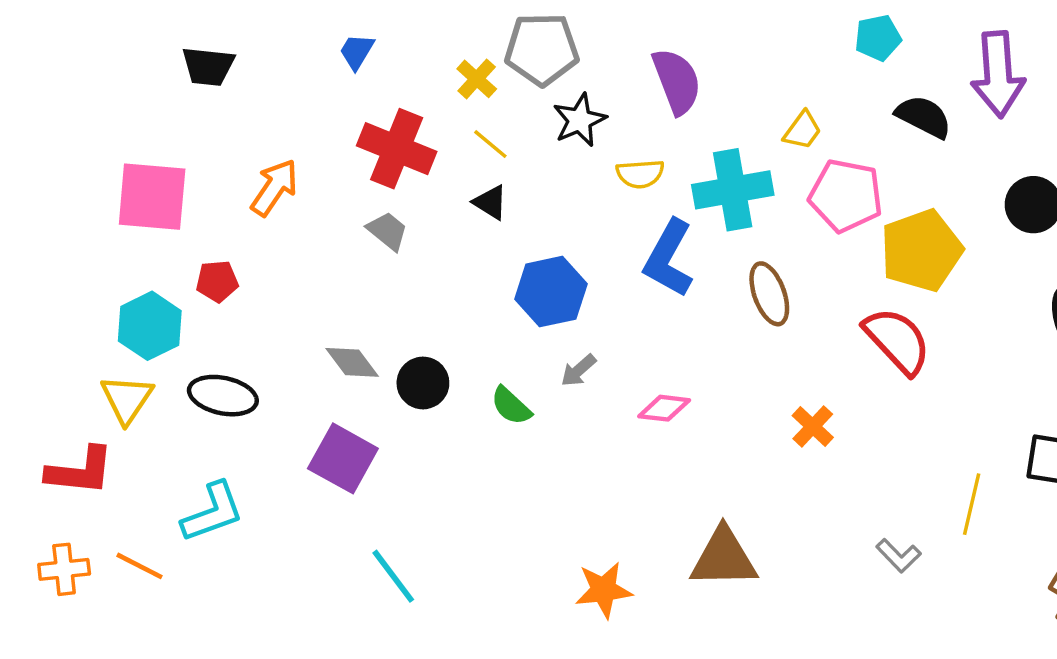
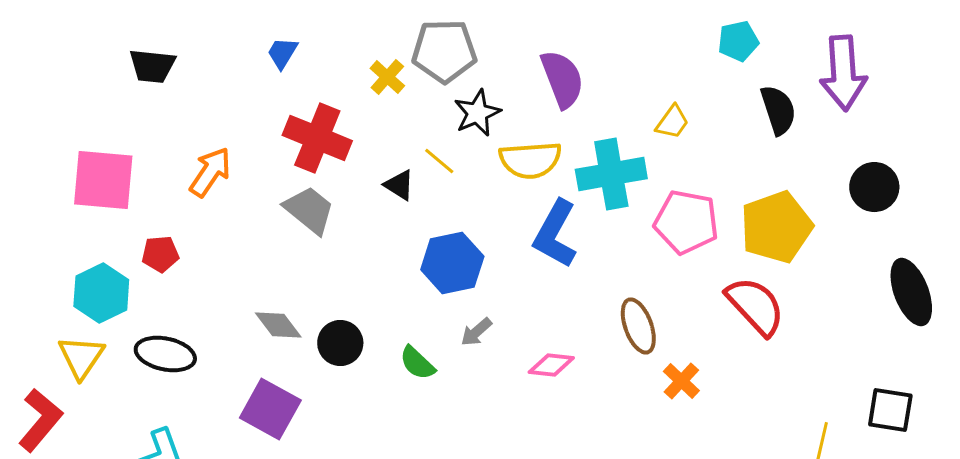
black semicircle: (924, 117) -> (778, 110), turned 45
yellow line: (490, 144) -> (439, 161), moved
yellow semicircle: (640, 174) -> (530, 160), size x1.5
pink pentagon: (846, 196) -> (686, 222), moved
gray trapezoid: (388, 231) -> (309, 210), size x1.4
brown ellipse: (769, 294) -> (638, 326), moved
red L-shape: (80, 471) -> (40, 420), turned -56

